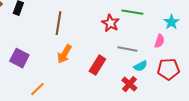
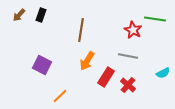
gray line: (127, 49) -> (128, 56), moved
red rectangle: (97, 65) -> (106, 77), moved
red cross: (129, 84) -> (128, 85), moved

